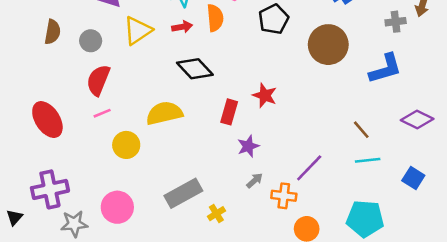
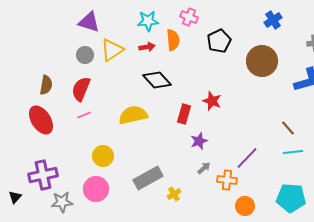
brown semicircle: (53, 32) -> (46, 85), moved
gray circle: (91, 41) -> (85, 55), moved
yellow circle: (126, 145) -> (103, 156), moved

